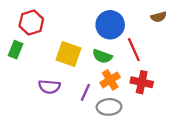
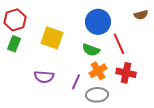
red hexagon: (31, 23) -> (15, 20), moved
yellow square: (68, 54) -> (52, 38), moved

